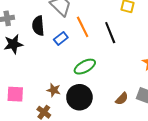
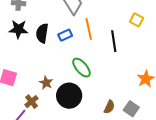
black semicircle: (38, 26) -> (42, 33), moved
green ellipse: (85, 67) -> (81, 68), turned 65
brown semicircle: (122, 99) -> (109, 107), turned -32

